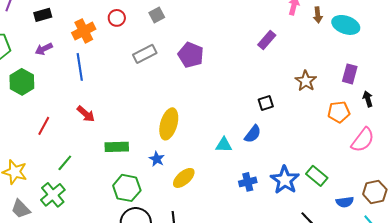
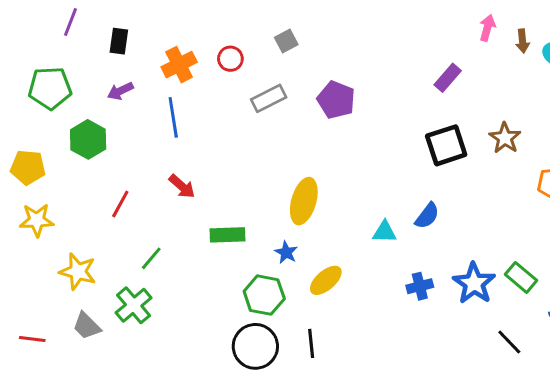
black rectangle: (43, 15) -> (119, 41), turned -66
red circle: (117, 18) -> (230, 59), moved
black square: (266, 103) -> (446, 145), moved, size x1.8
green hexagon: (127, 188) -> (264, 295), moved

